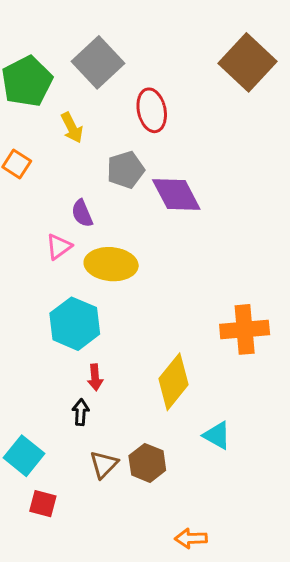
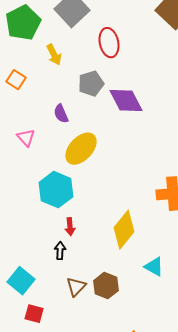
pink triangle: (59, 247) -> (26, 138), moved, turned -36
yellow ellipse: (111, 264) -> (81, 149), turned -52

